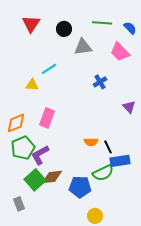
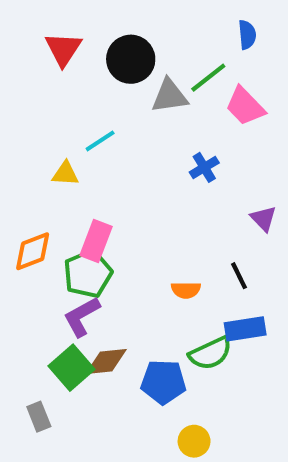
green line: (102, 23) -> (208, 78), moved, turned -42
blue semicircle: (130, 28) -> (247, 35), moved, turned 40
black circle: (64, 29) -> (131, 59), size x1.5
black line: (108, 147) -> (239, 276), moved
green pentagon: (23, 148) -> (88, 274), moved

